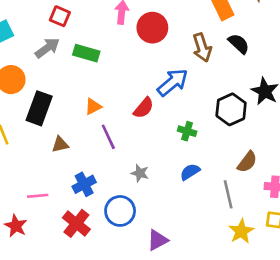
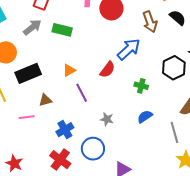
black rectangle: (39, 108) -> (28, 73), turned 50
pink line: (38, 196) -> (27, 117), moved

